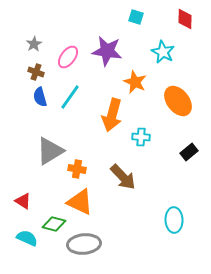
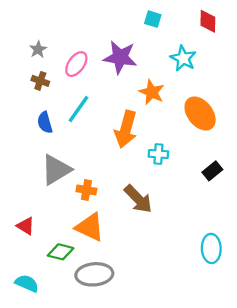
blue semicircle: (40, 97) -> (45, 123), moved
cyan ellipse: (174, 220) -> (211, 248), moved
cyan semicircle: (27, 238) -> (27, 283), moved

